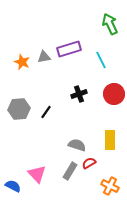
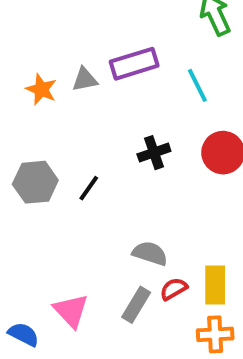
yellow rectangle: (110, 140) -> (215, 285), moved
orange cross: (110, 186) -> (215, 334), turned -30

